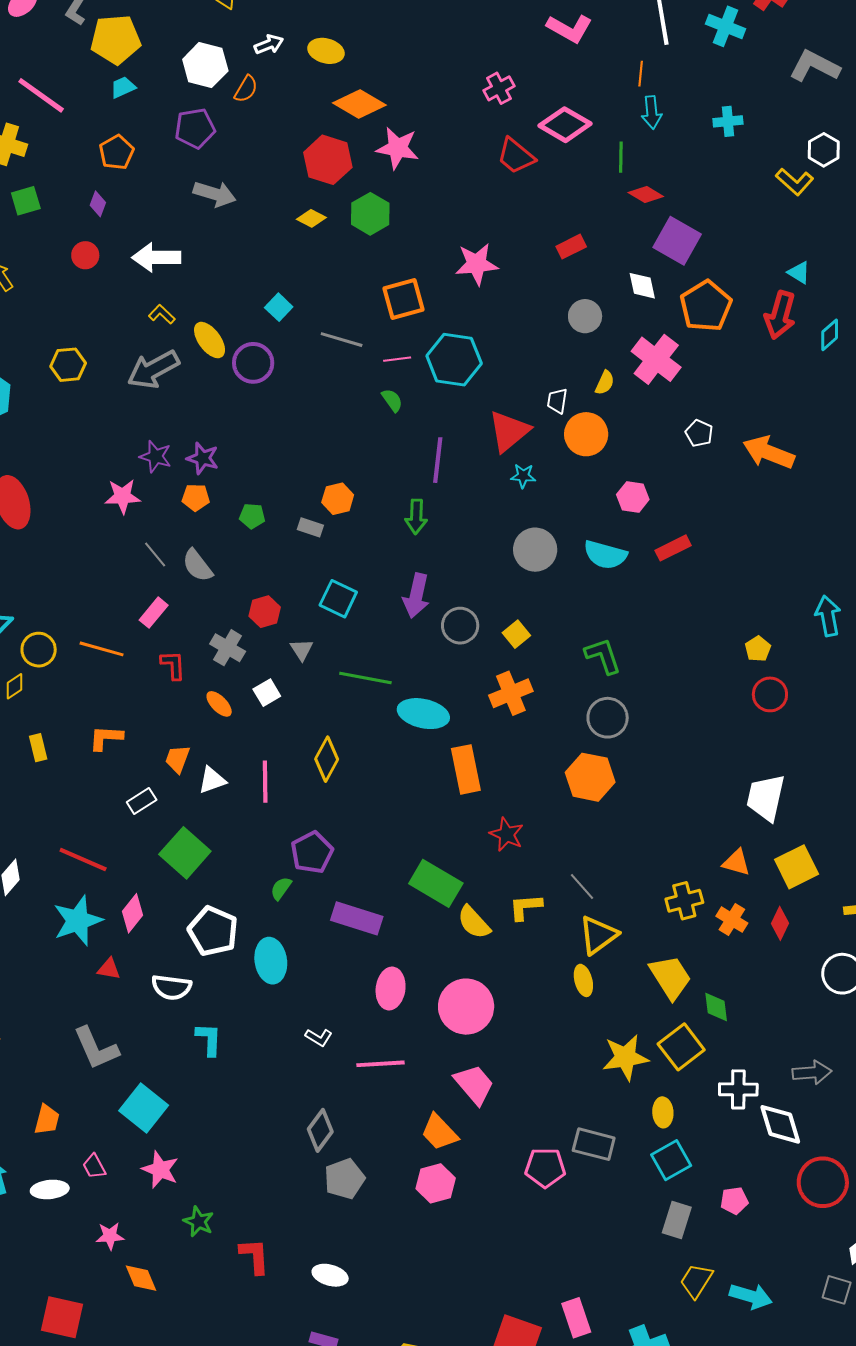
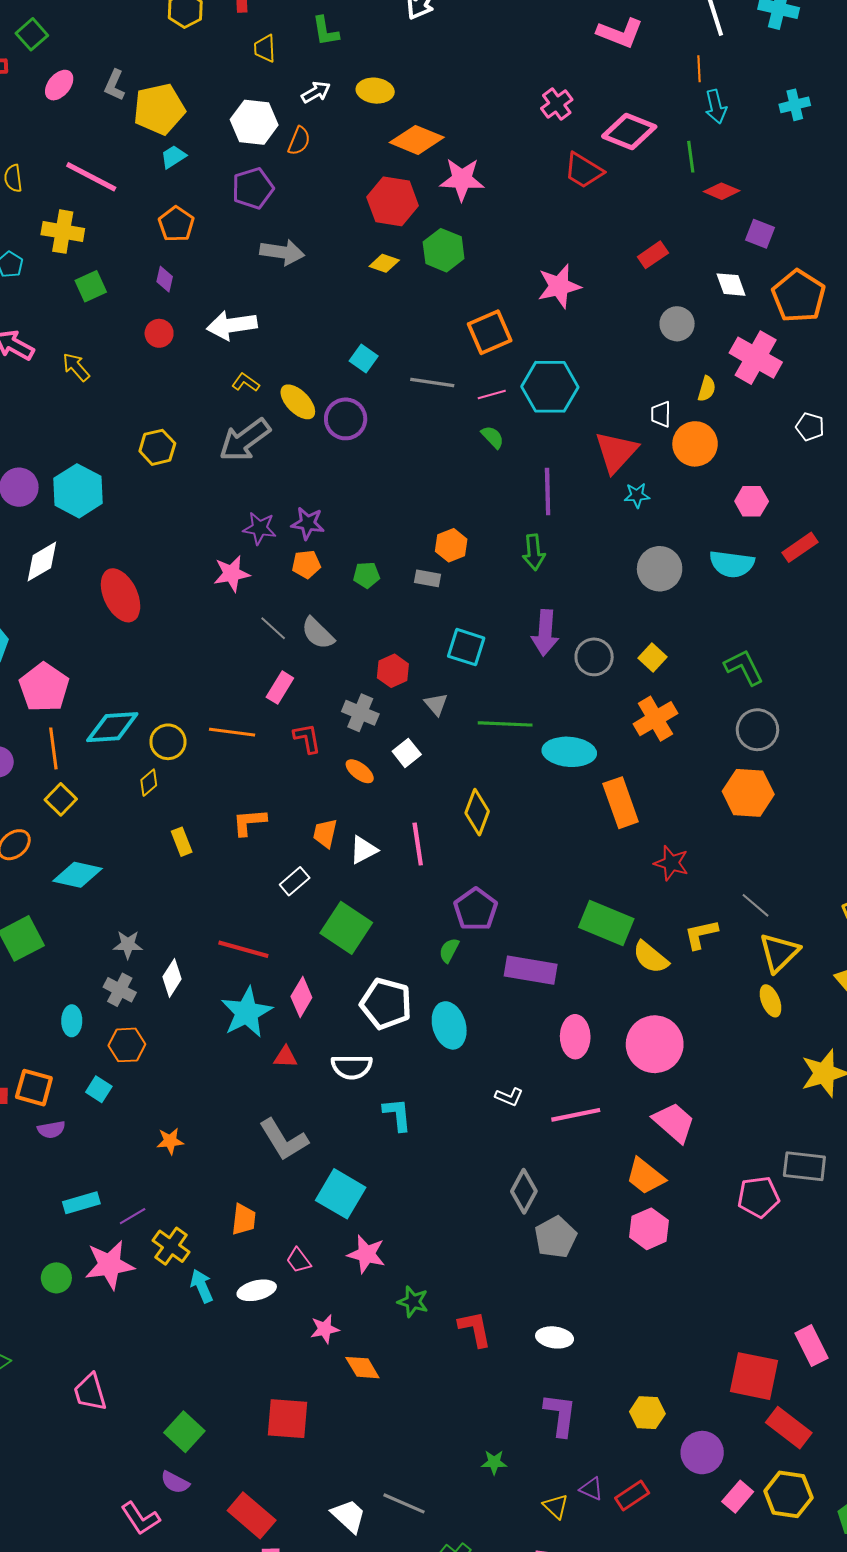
purple square: (677, 241) -> (760, 234), size x0.6

